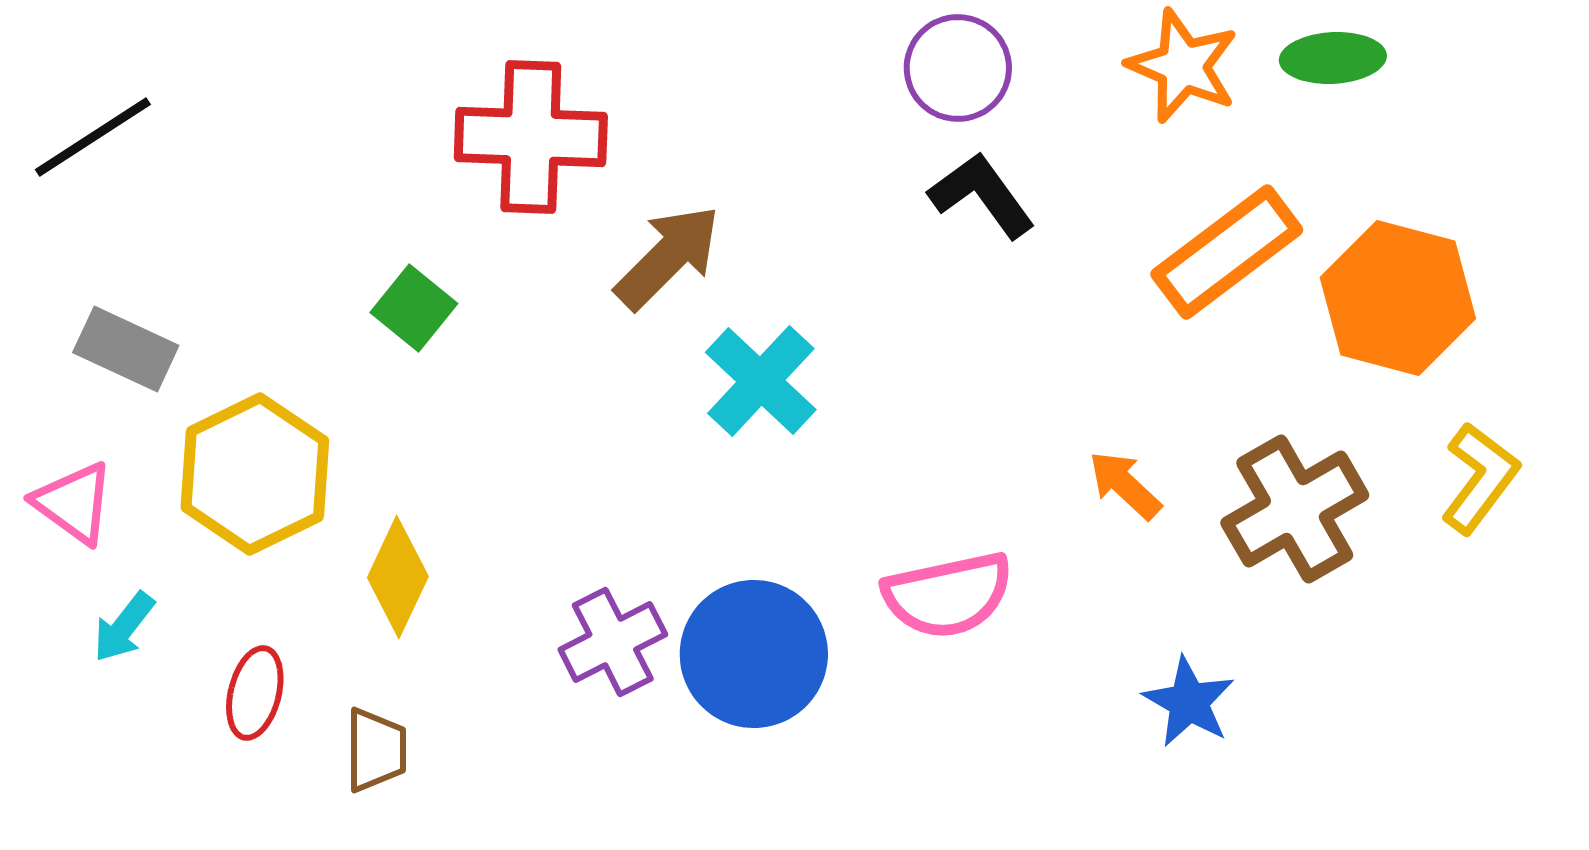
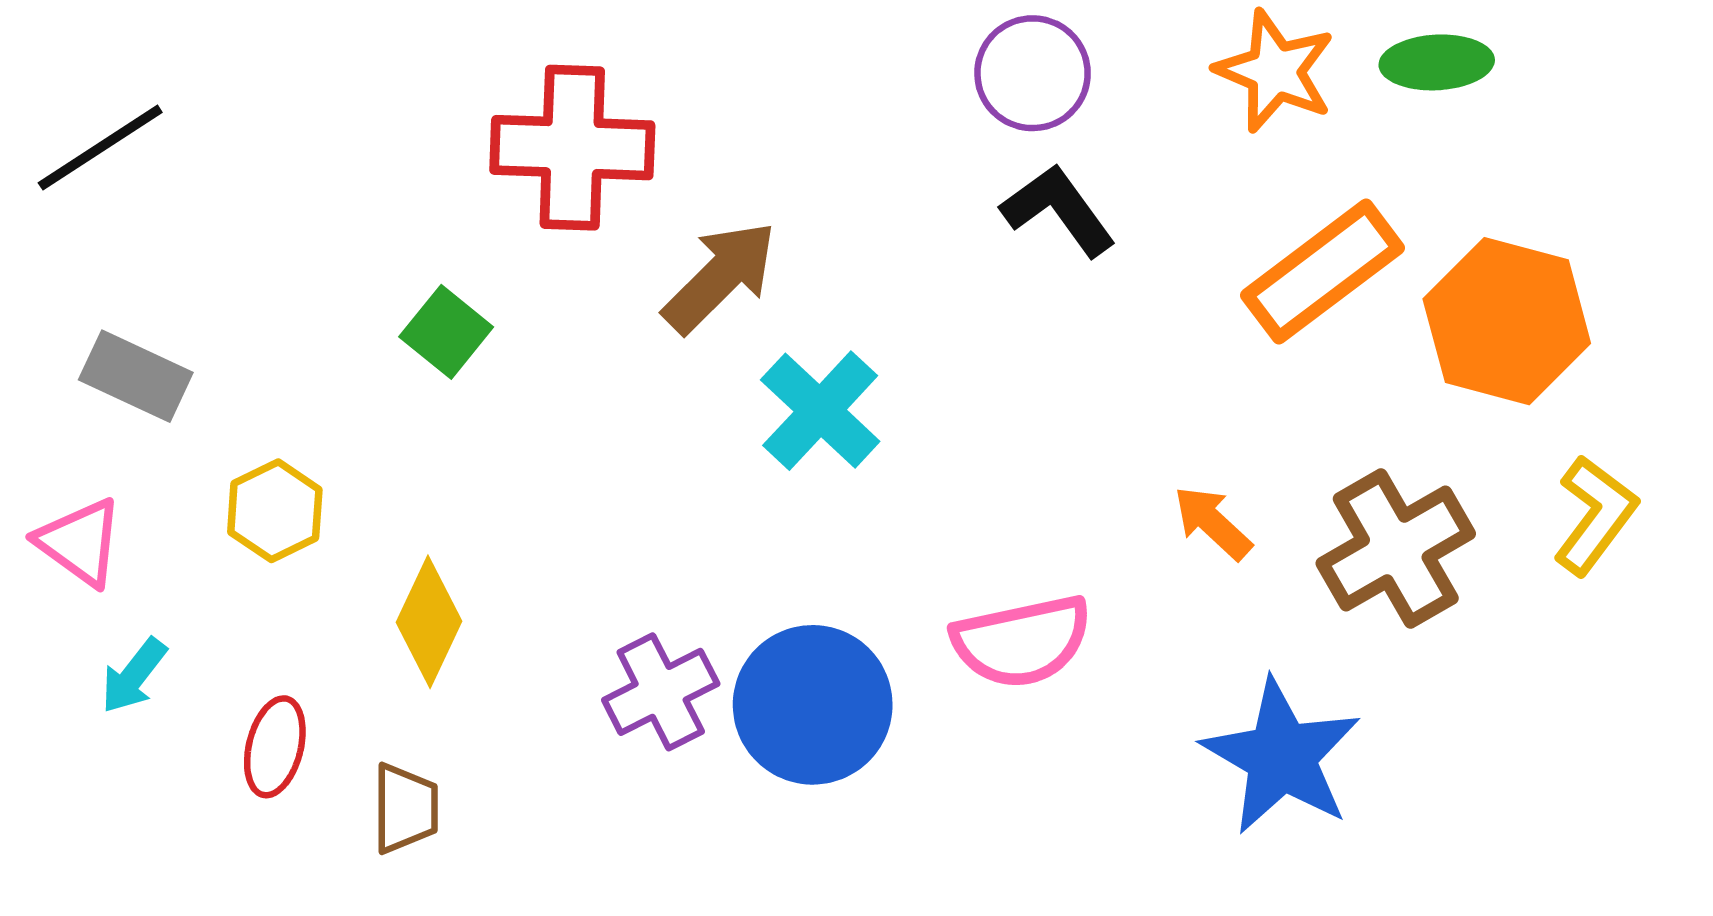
yellow hexagon: (255, 474) -> (275, 511), size x0.6
blue star: (1189, 702) -> (1282, 757), size x1.6

